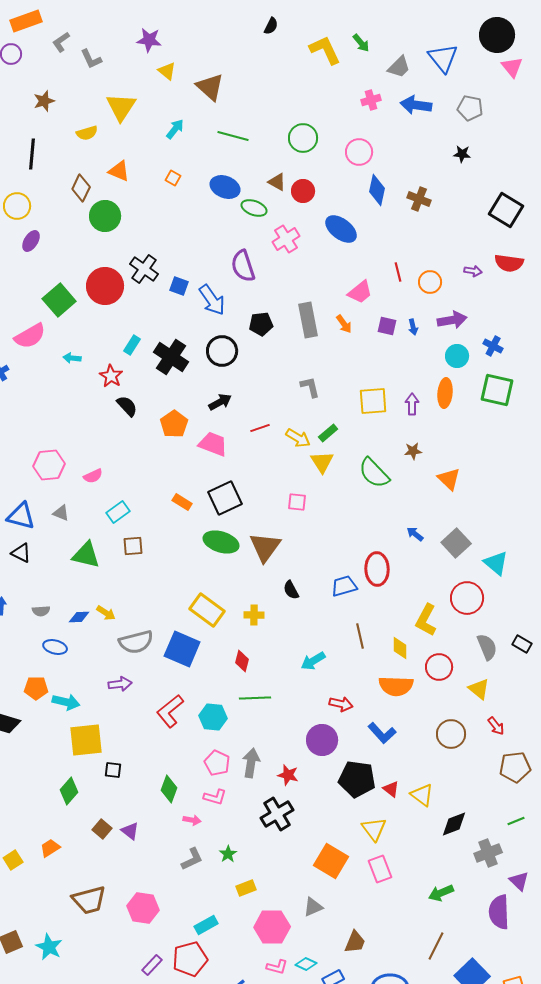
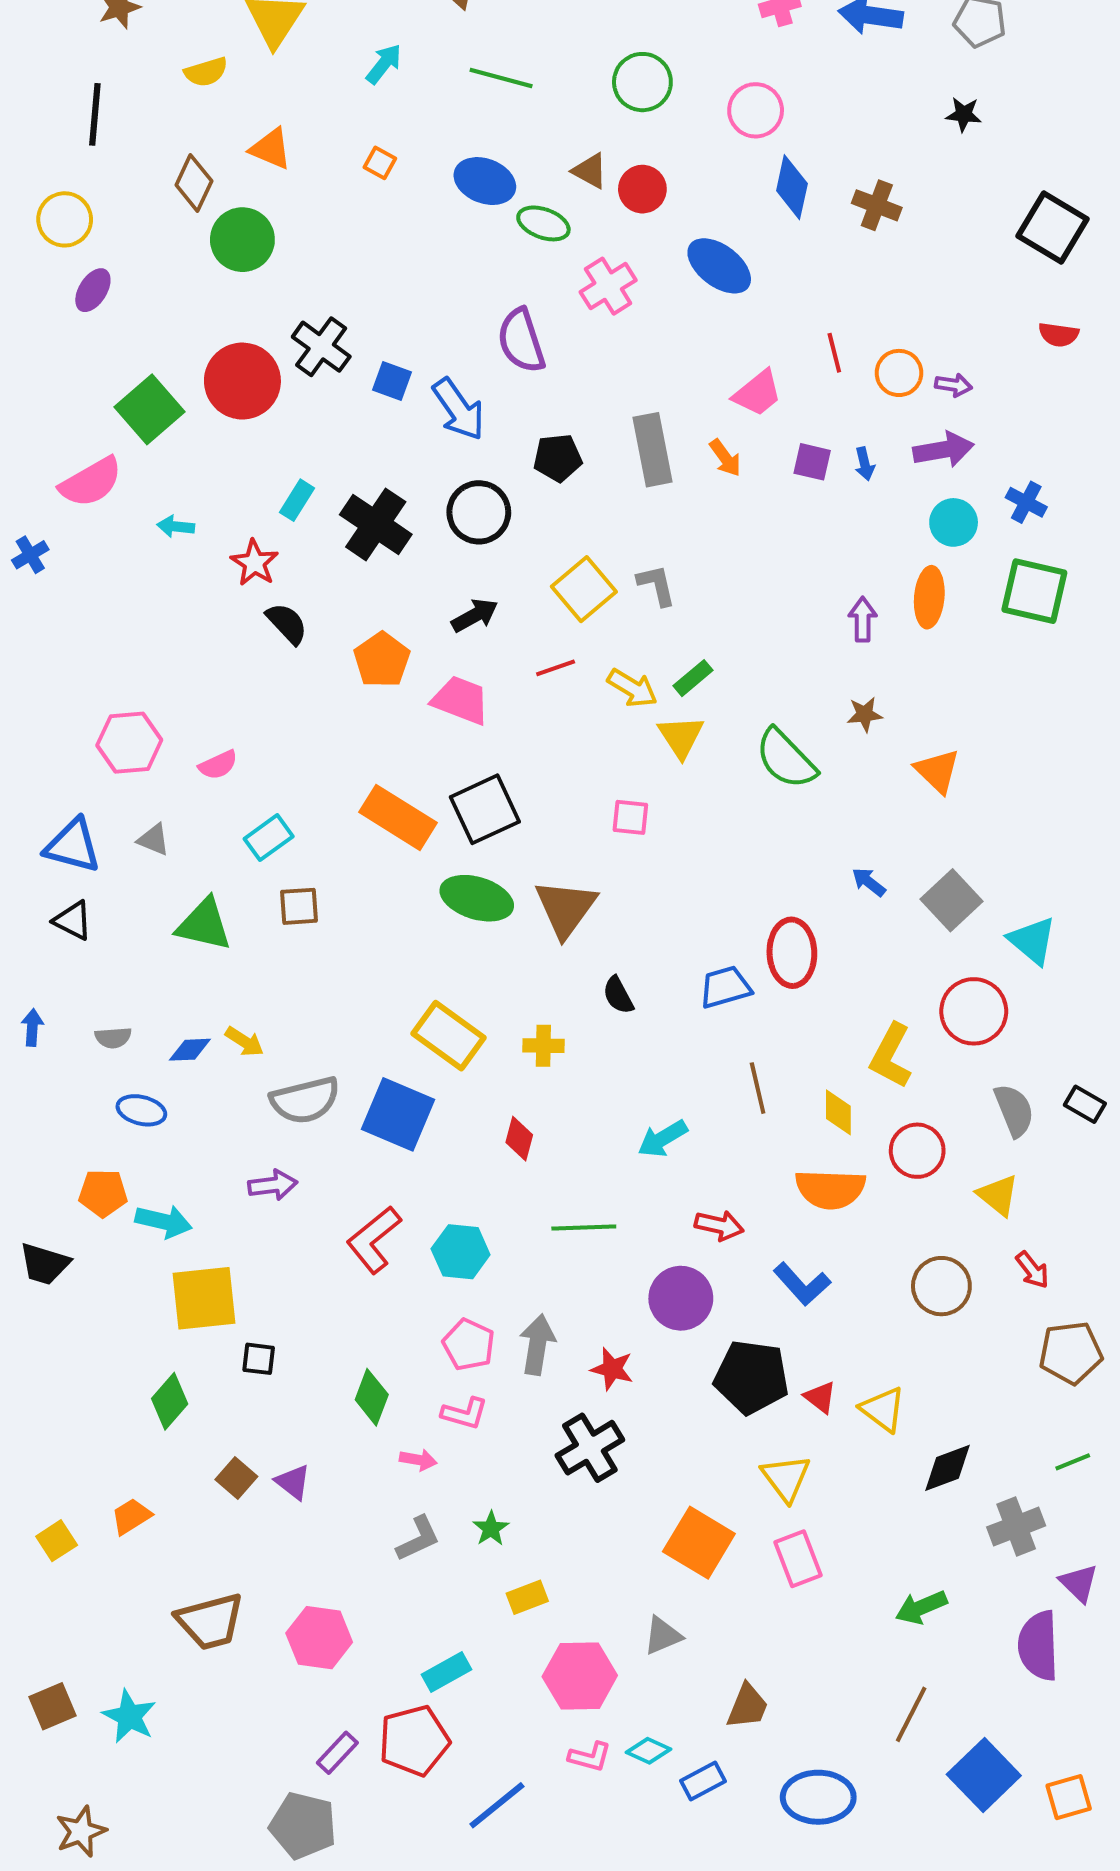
red semicircle: (509, 263) -> (1059, 335), size x0.7
purple arrow: (473, 271) -> (954, 385), moved
yellow square: (373, 401) -> (584, 589), moved, turned -36
orange rectangle: (182, 502) -> (398, 817), size x1.8
green line: (255, 698) -> (584, 1227), moved

